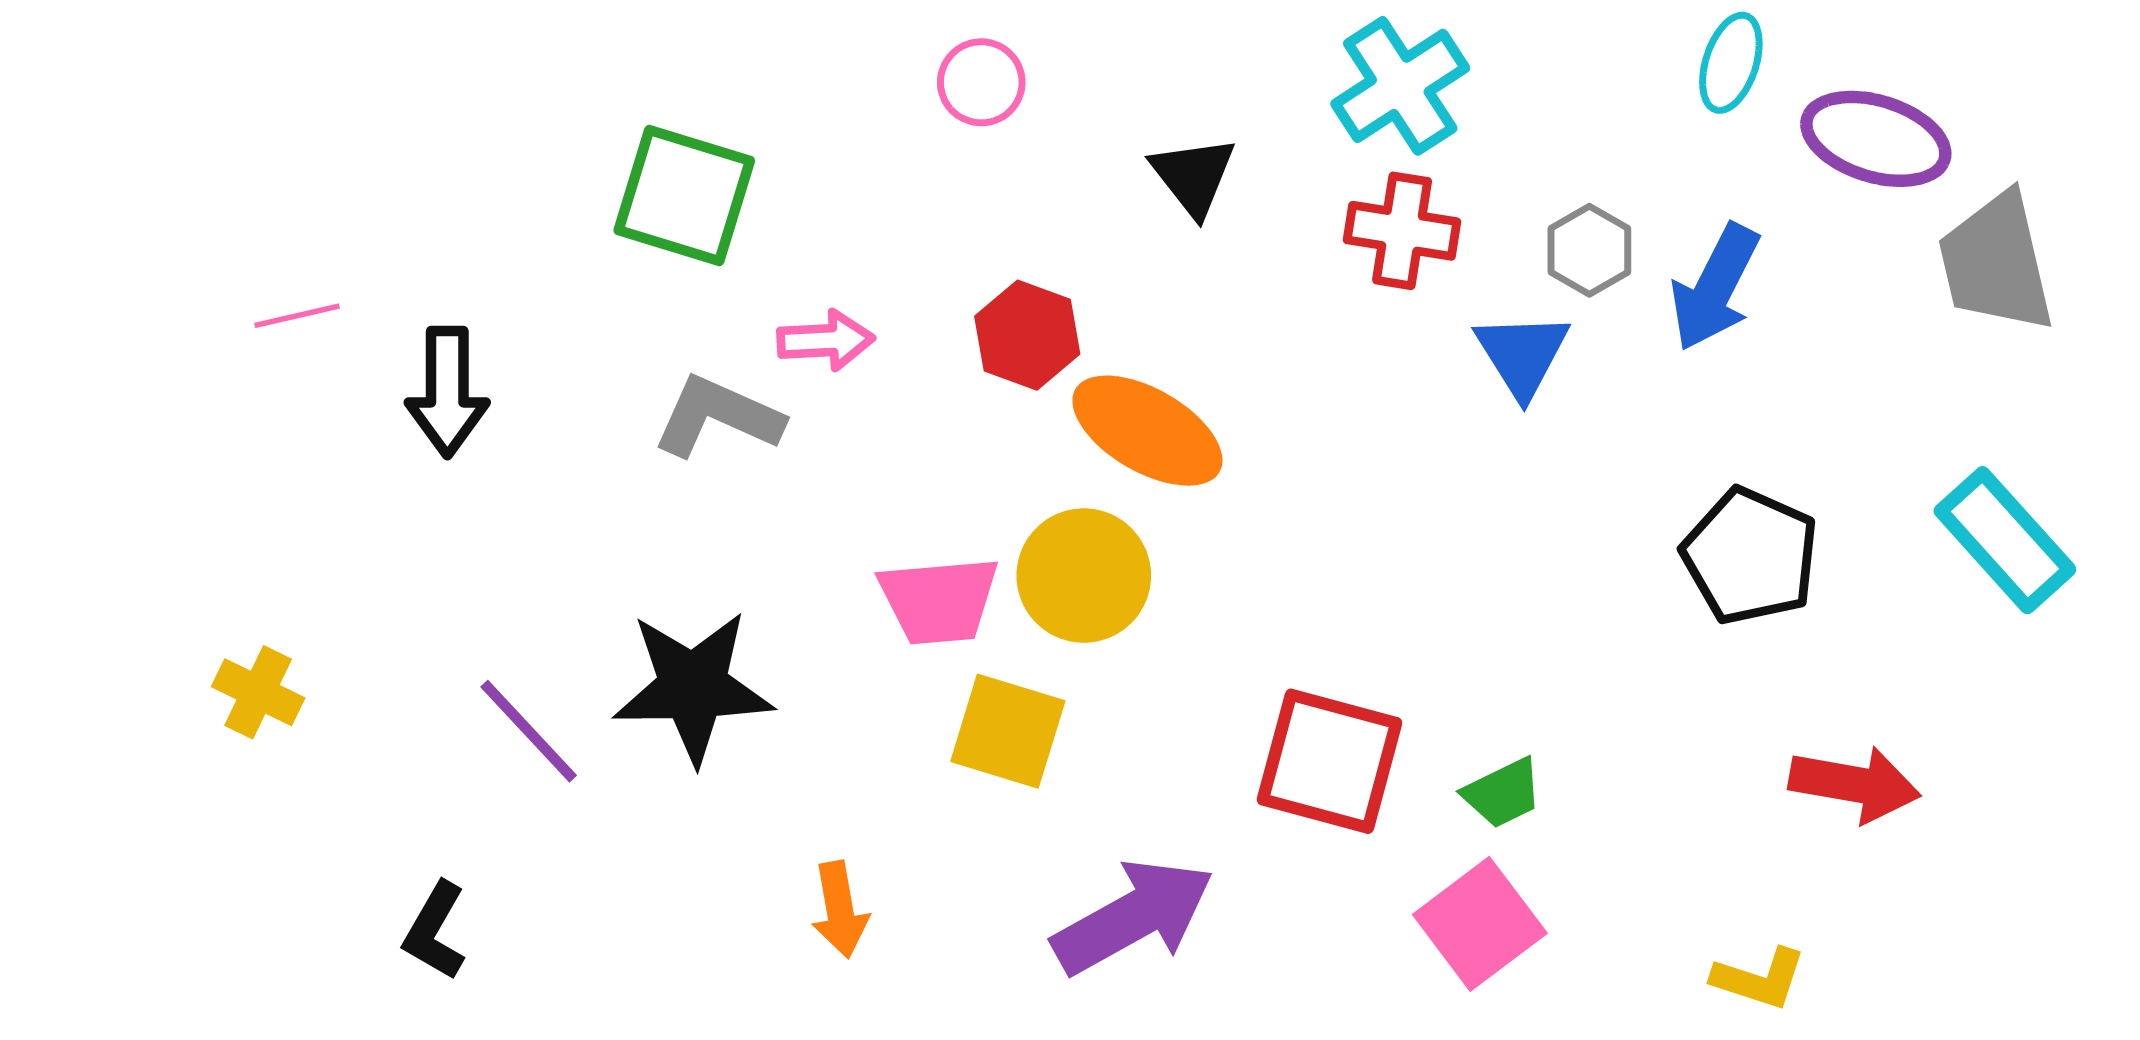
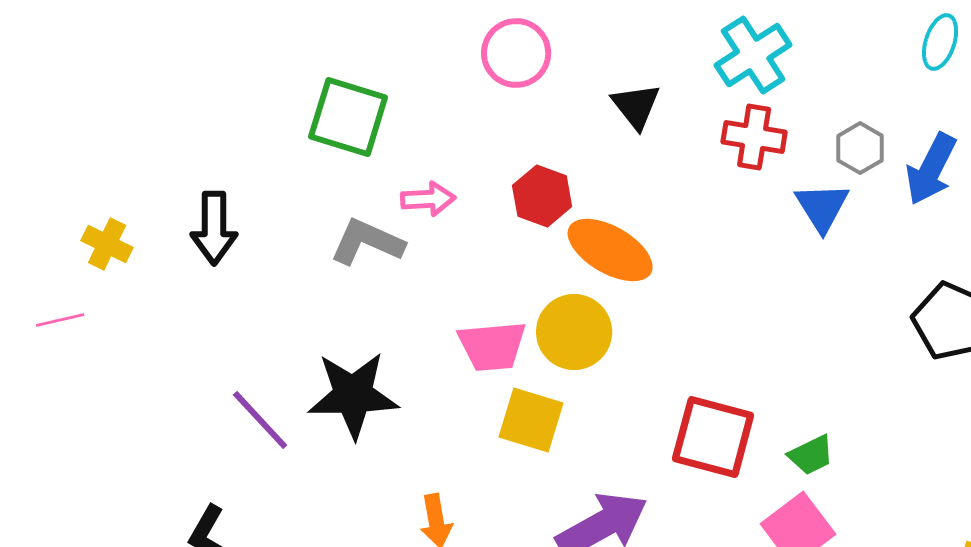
pink circle: (981, 82) -> (516, 53), size x1.4
pink line: (297, 316) -> (60, 320), moved
yellow cross: (258, 692) -> (107, 244), moved

